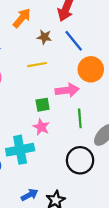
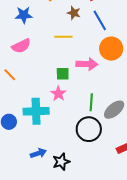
green line: (80, 118) -> (91, 102), moved

